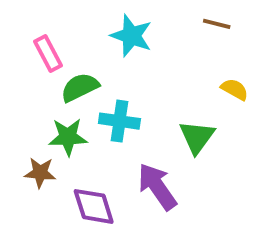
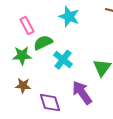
cyan cross: (119, 121) -> (63, 60), turned 30
green star: (68, 137) -> (22, 56), moved

